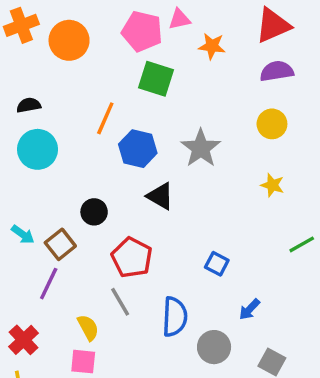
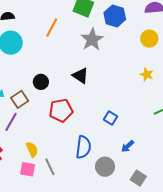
gray star: (201, 148) -> (92, 39), moved
blue hexagon: (138, 149) -> (115, 16), moved
red pentagon: (132, 258) -> (61, 110), turned 30
gray line: (120, 302) -> (50, 167), moved

